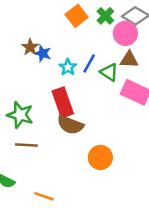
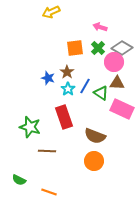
orange square: (77, 16) -> (75, 48), turned 30
brown star: (30, 47) -> (67, 72), moved
brown semicircle: (70, 125) -> (95, 136), moved
brown line: (26, 145) -> (47, 151), moved

